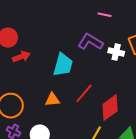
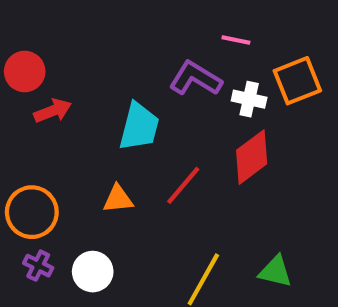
pink line: (105, 15) -> (236, 40), moved
red diamond: (110, 108) -> (252, 157), moved

